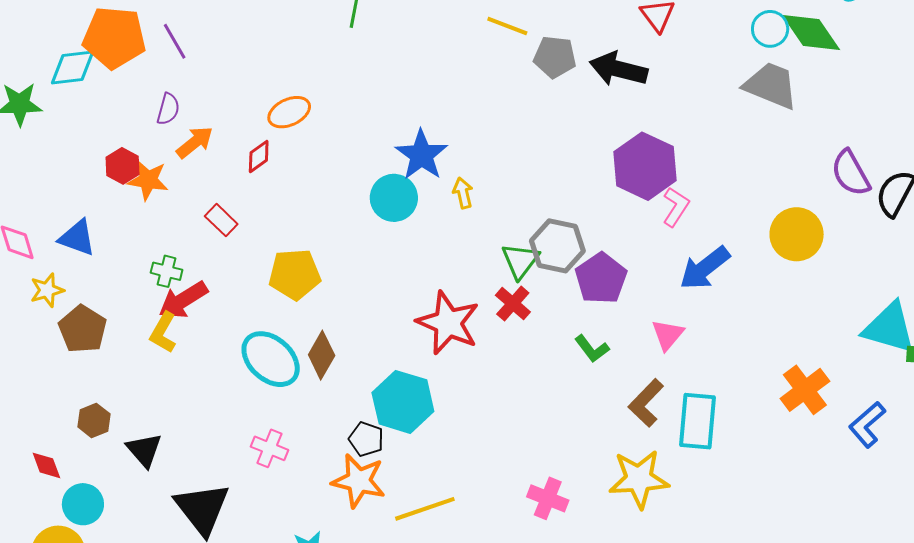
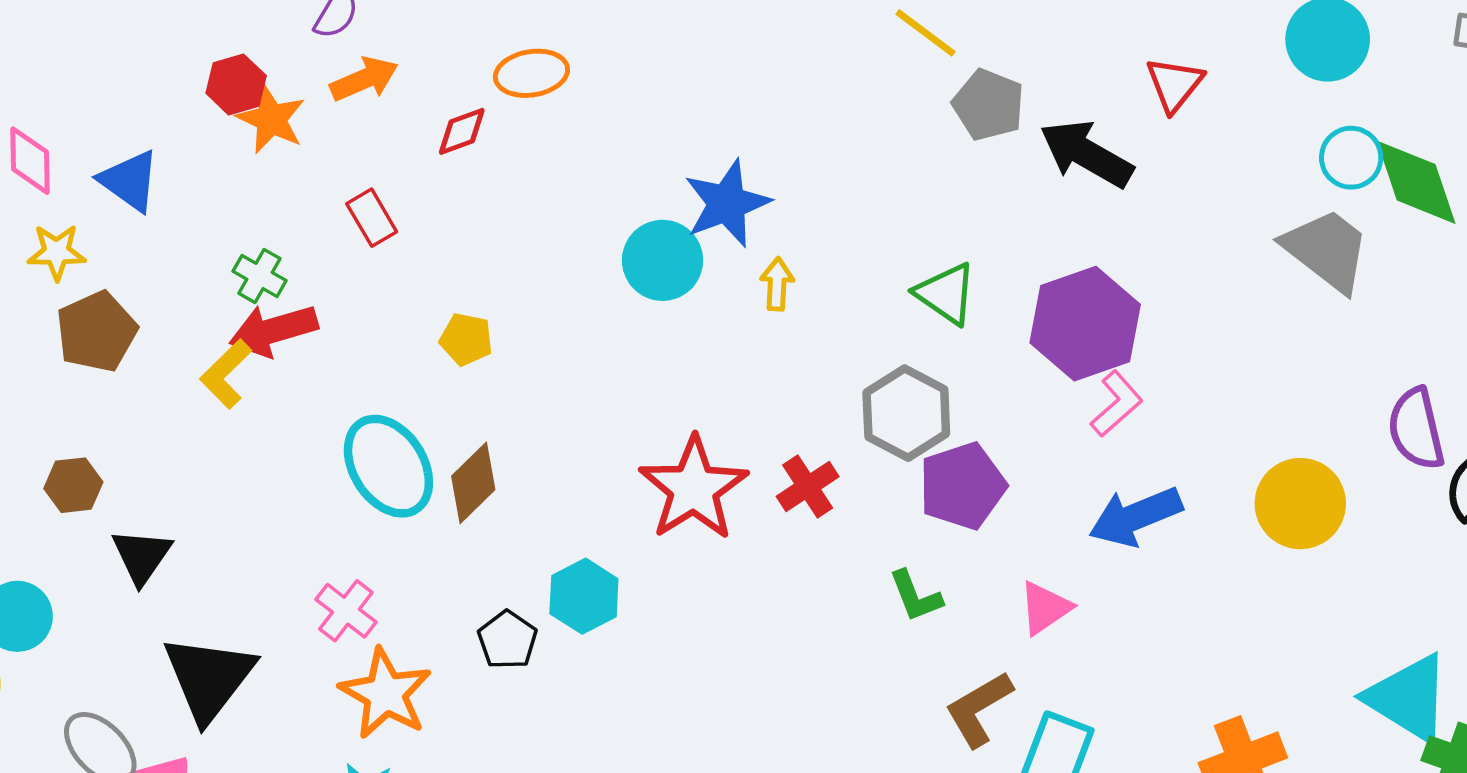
green triangle: (520, 261) -> (946, 294), moved, turned -48
yellow pentagon: (295, 274) -> (466, 339), size x0.6
cyan hexagon: (403, 402) -> (584, 596), size x0.7
orange star: (359, 481) -> (386, 694), moved

